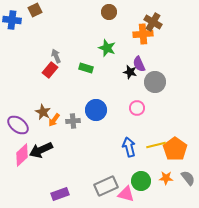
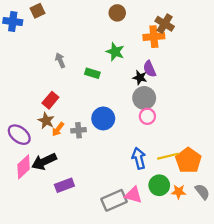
red rectangle: (50, 70) -> (50, 100), moved
gray circle: (155, 82) -> (144, 98), moved
green circle: (141, 181) -> (159, 185), moved
purple rectangle: (60, 194) -> (64, 185), moved
pink triangle: (126, 194) -> (133, 195), moved

